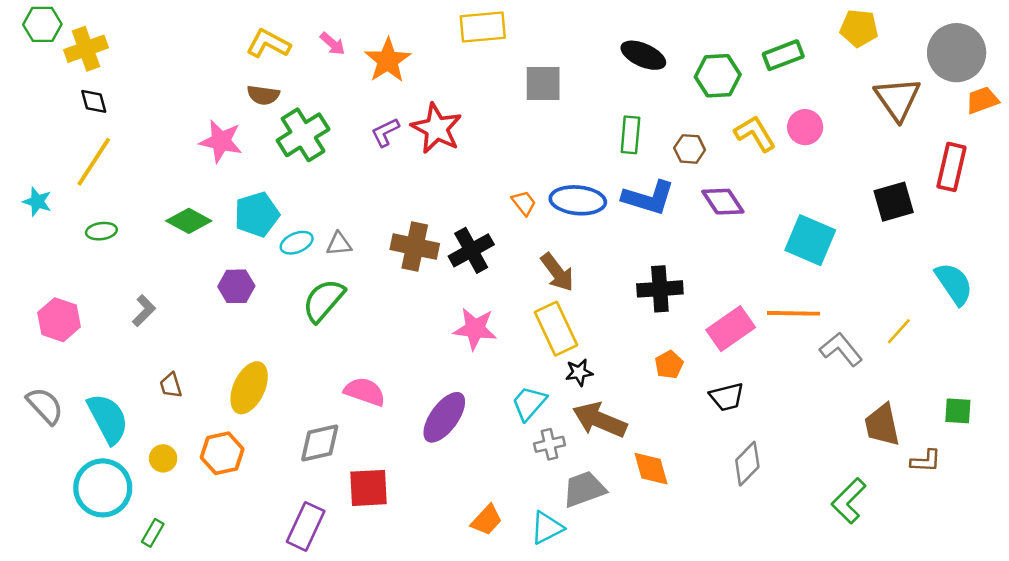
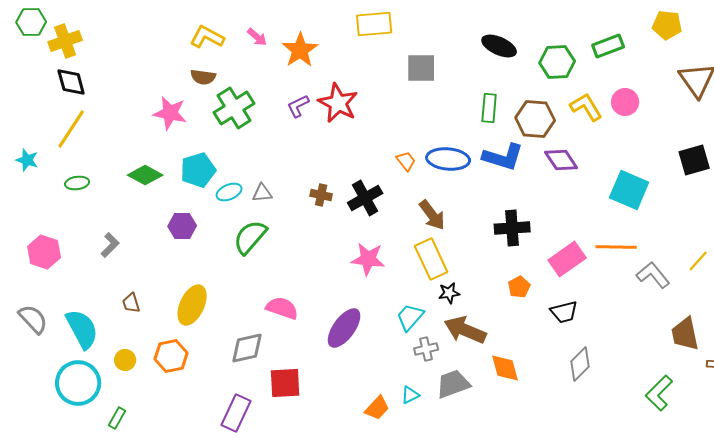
black diamond: (94, 101) -> (71, 82), size x1.4
brown hexagon: (690, 149) -> (535, 119), size x1.6
brown cross: (415, 247) -> (321, 195), size x0.6
cyan triangle: (547, 528) -> (410, 395), moved, size x0.7

